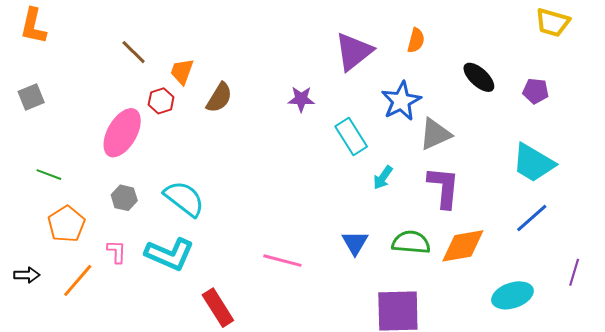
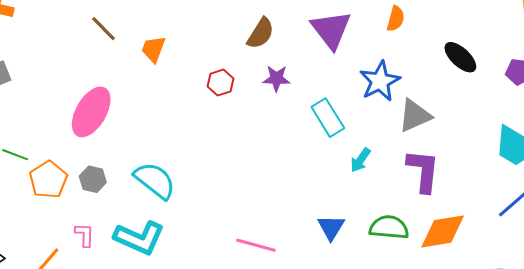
purple triangle: (354, 52) -> (331, 30), turned -30
brown semicircle: (219, 98) -> (261, 33), moved
red hexagon: (161, 101) -> (220, 83), moved
orange pentagon: (66, 224) -> (48, 180), moved

